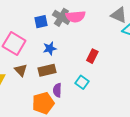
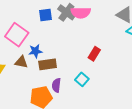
blue star: (50, 48) -> (35, 51), moved
brown triangle: (21, 70) -> (21, 62), turned -40

